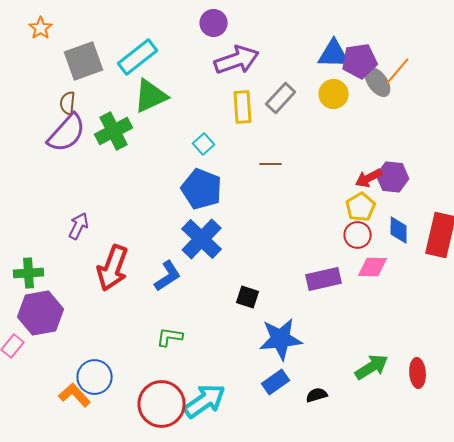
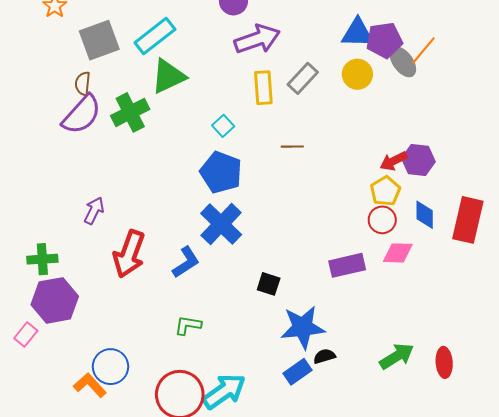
black semicircle: (317, 395) -> (324, 356), moved

